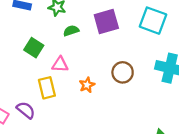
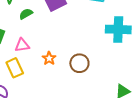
brown circle: (123, 72) -> (79, 63), moved

